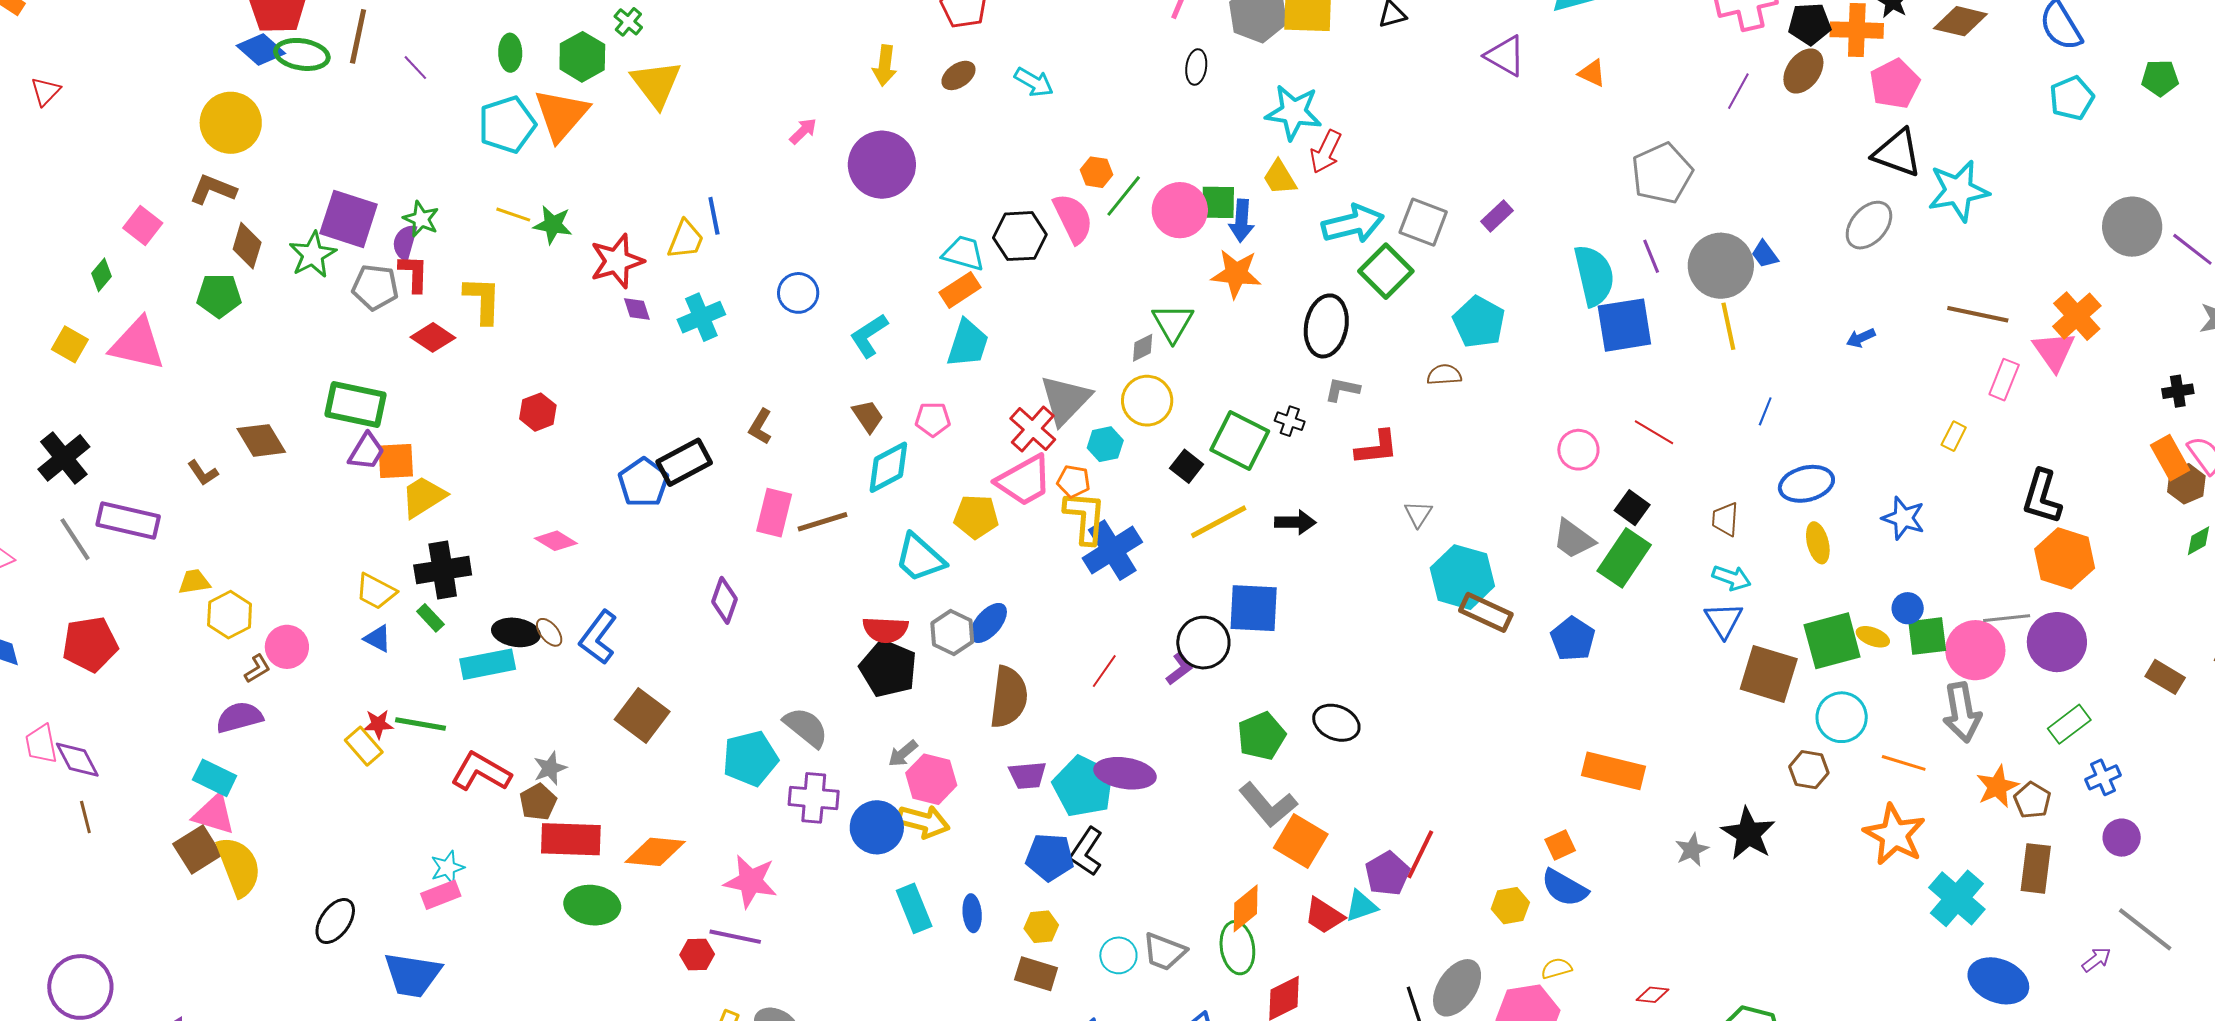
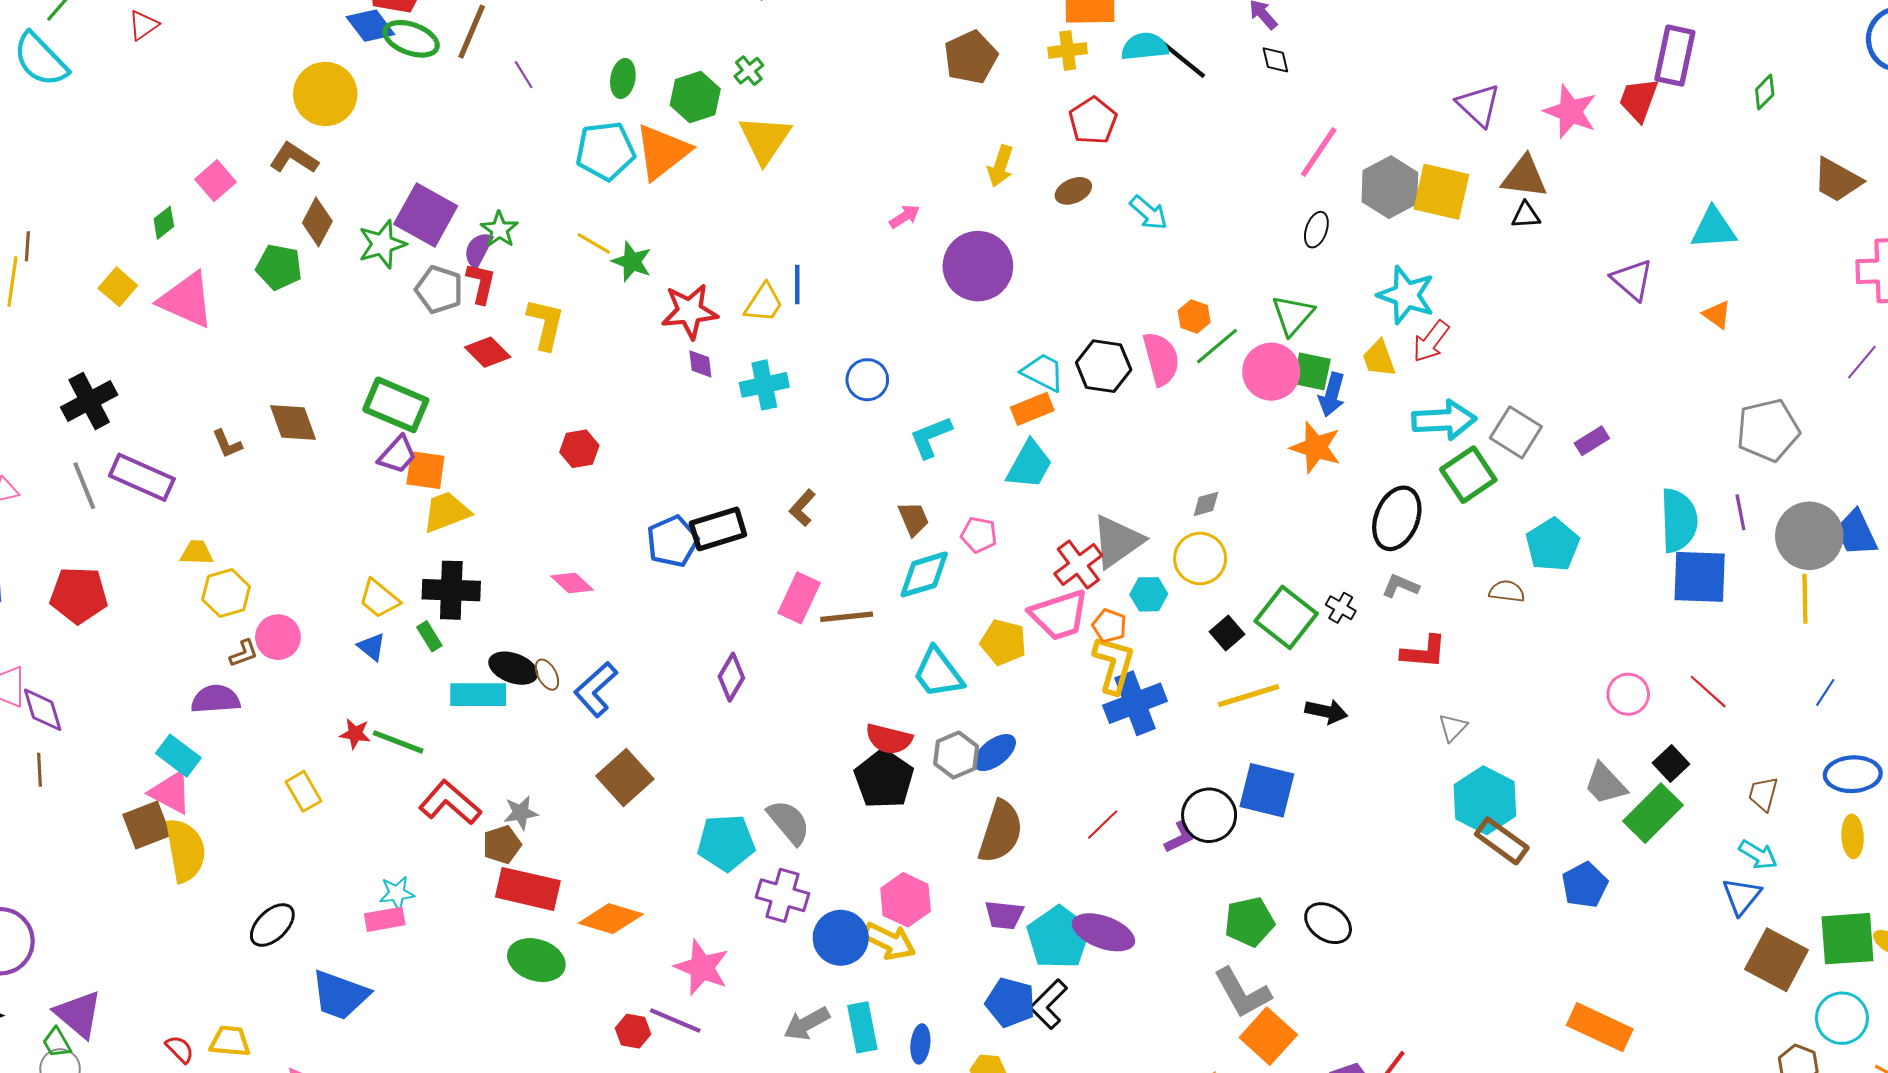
blue trapezoid: (1765, 254) -> (1856, 533), size x1.6
green triangle: (1173, 323) -> (1293, 315), moved
yellow rectangle: (364, 746) -> (303, 791), moved
gray arrow: (903, 754) -> (807, 1024), moved, size x1.4

